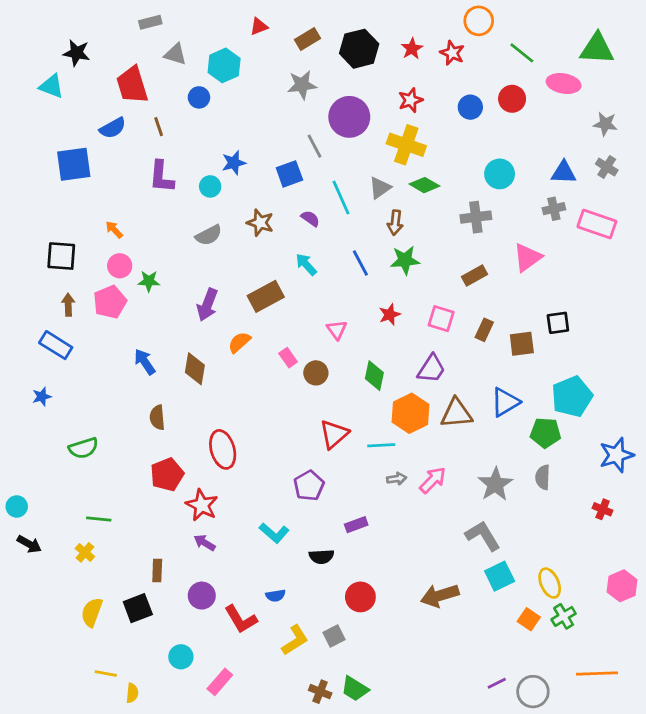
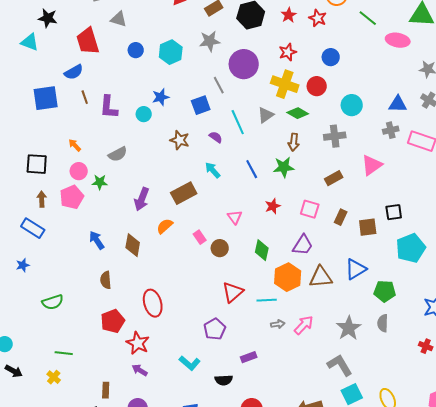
cyan hexagon: (224, 65) -> (171, 52), moved
red circle: (512, 99) -> (317, 86), moved
brown line: (159, 127) -> (85, 97), moved
brown arrow: (395, 223) -> (294, 142), moved
gray semicircle: (209, 235) -> (118, 154), moved
cyan pentagon: (572, 397) -> (411, 248), moved

